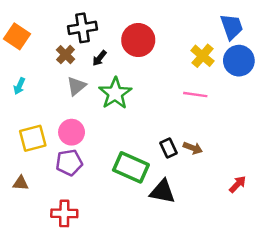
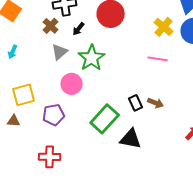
pink circle: (72, 132) -> (72, 84), moved
green rectangle: (131, 167) -> (105, 119), turned -72
brown triangle: (21, 183) -> (14, 121), moved

